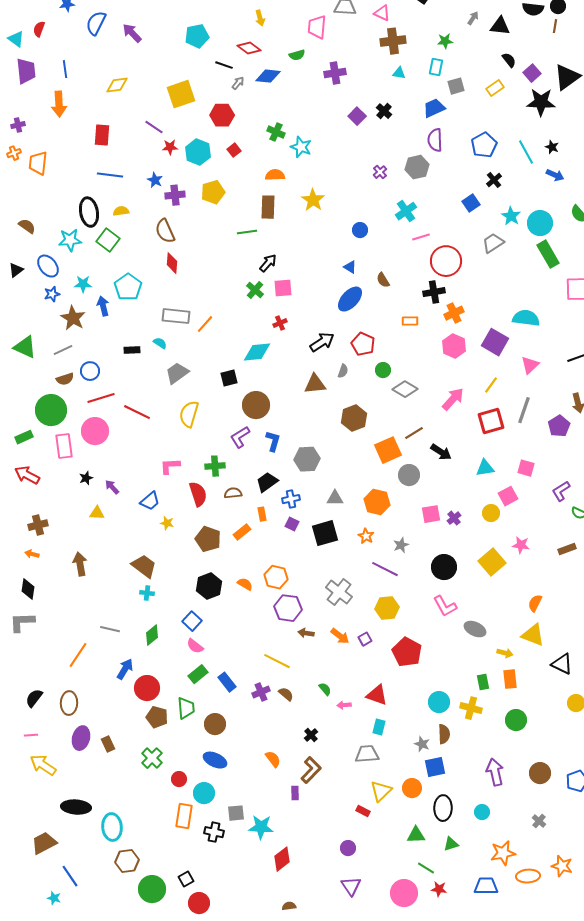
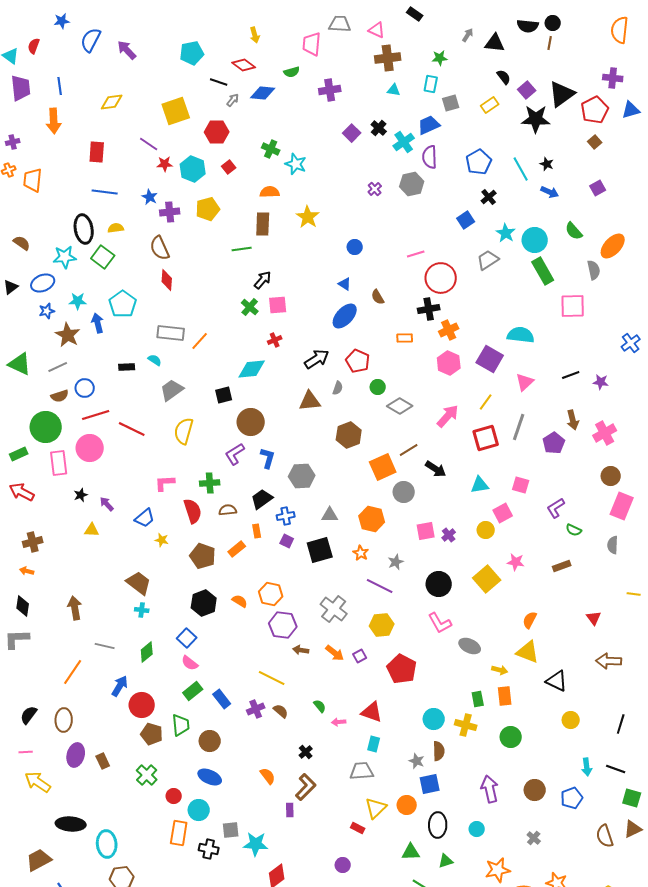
cyan cross: (406, 211) -> (404, 142), moved
blue ellipse: (48, 266) -> (43, 283), turned -75
brown arrow: (80, 564) -> (75, 608), moved

